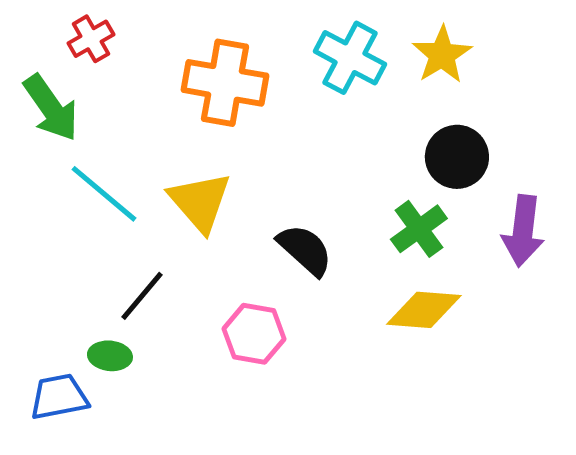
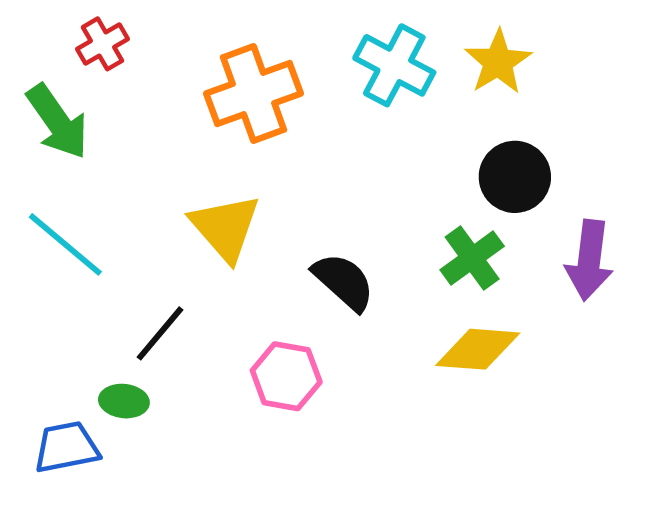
orange cross: (225, 83) -> (253, 94), turned -30
cyan line: (104, 194) -> (65, 244), moved

